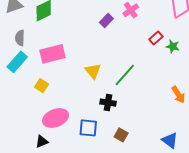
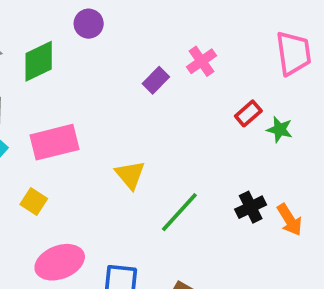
green line: (125, 75) -> (179, 212), moved
black cross: (108, 103) -> (251, 207), moved, turned -35

